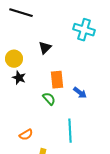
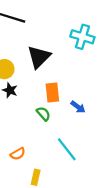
black triangle: (45, 48) -> (39, 57), size x1.6
cyan line: (70, 131) -> (67, 149), turned -35

